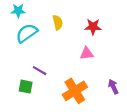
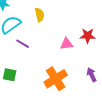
red star: (93, 27) -> (88, 36), moved
purple line: (40, 71) -> (23, 44), moved

